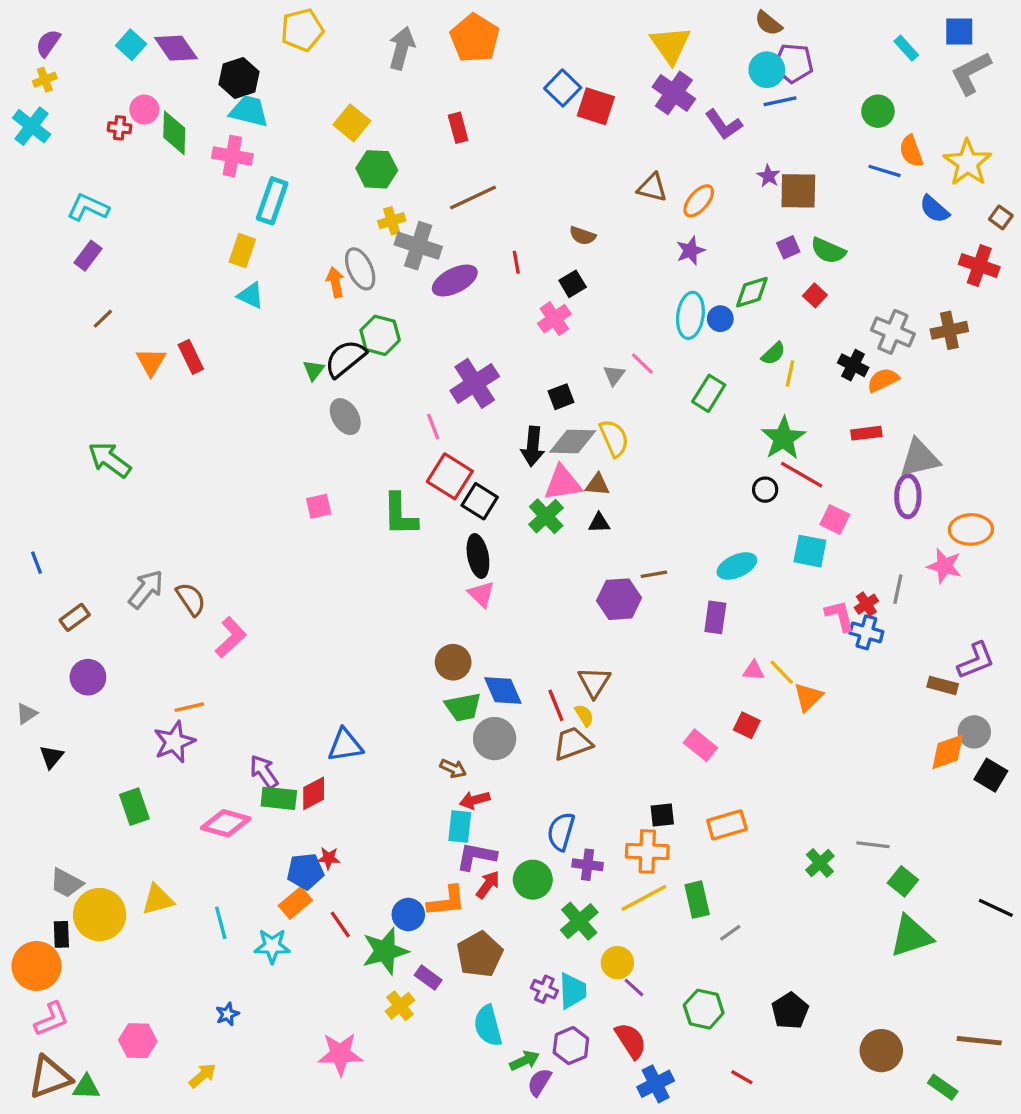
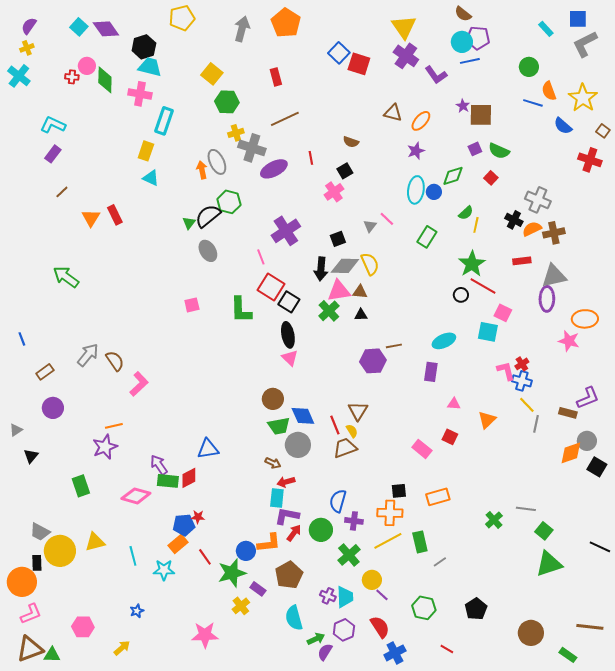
brown cross: (949, 330) -> (554, 233), moved
gray line: (898, 589) -> (536, 424), moved
yellow line: (782, 672) -> (527, 405), moved

